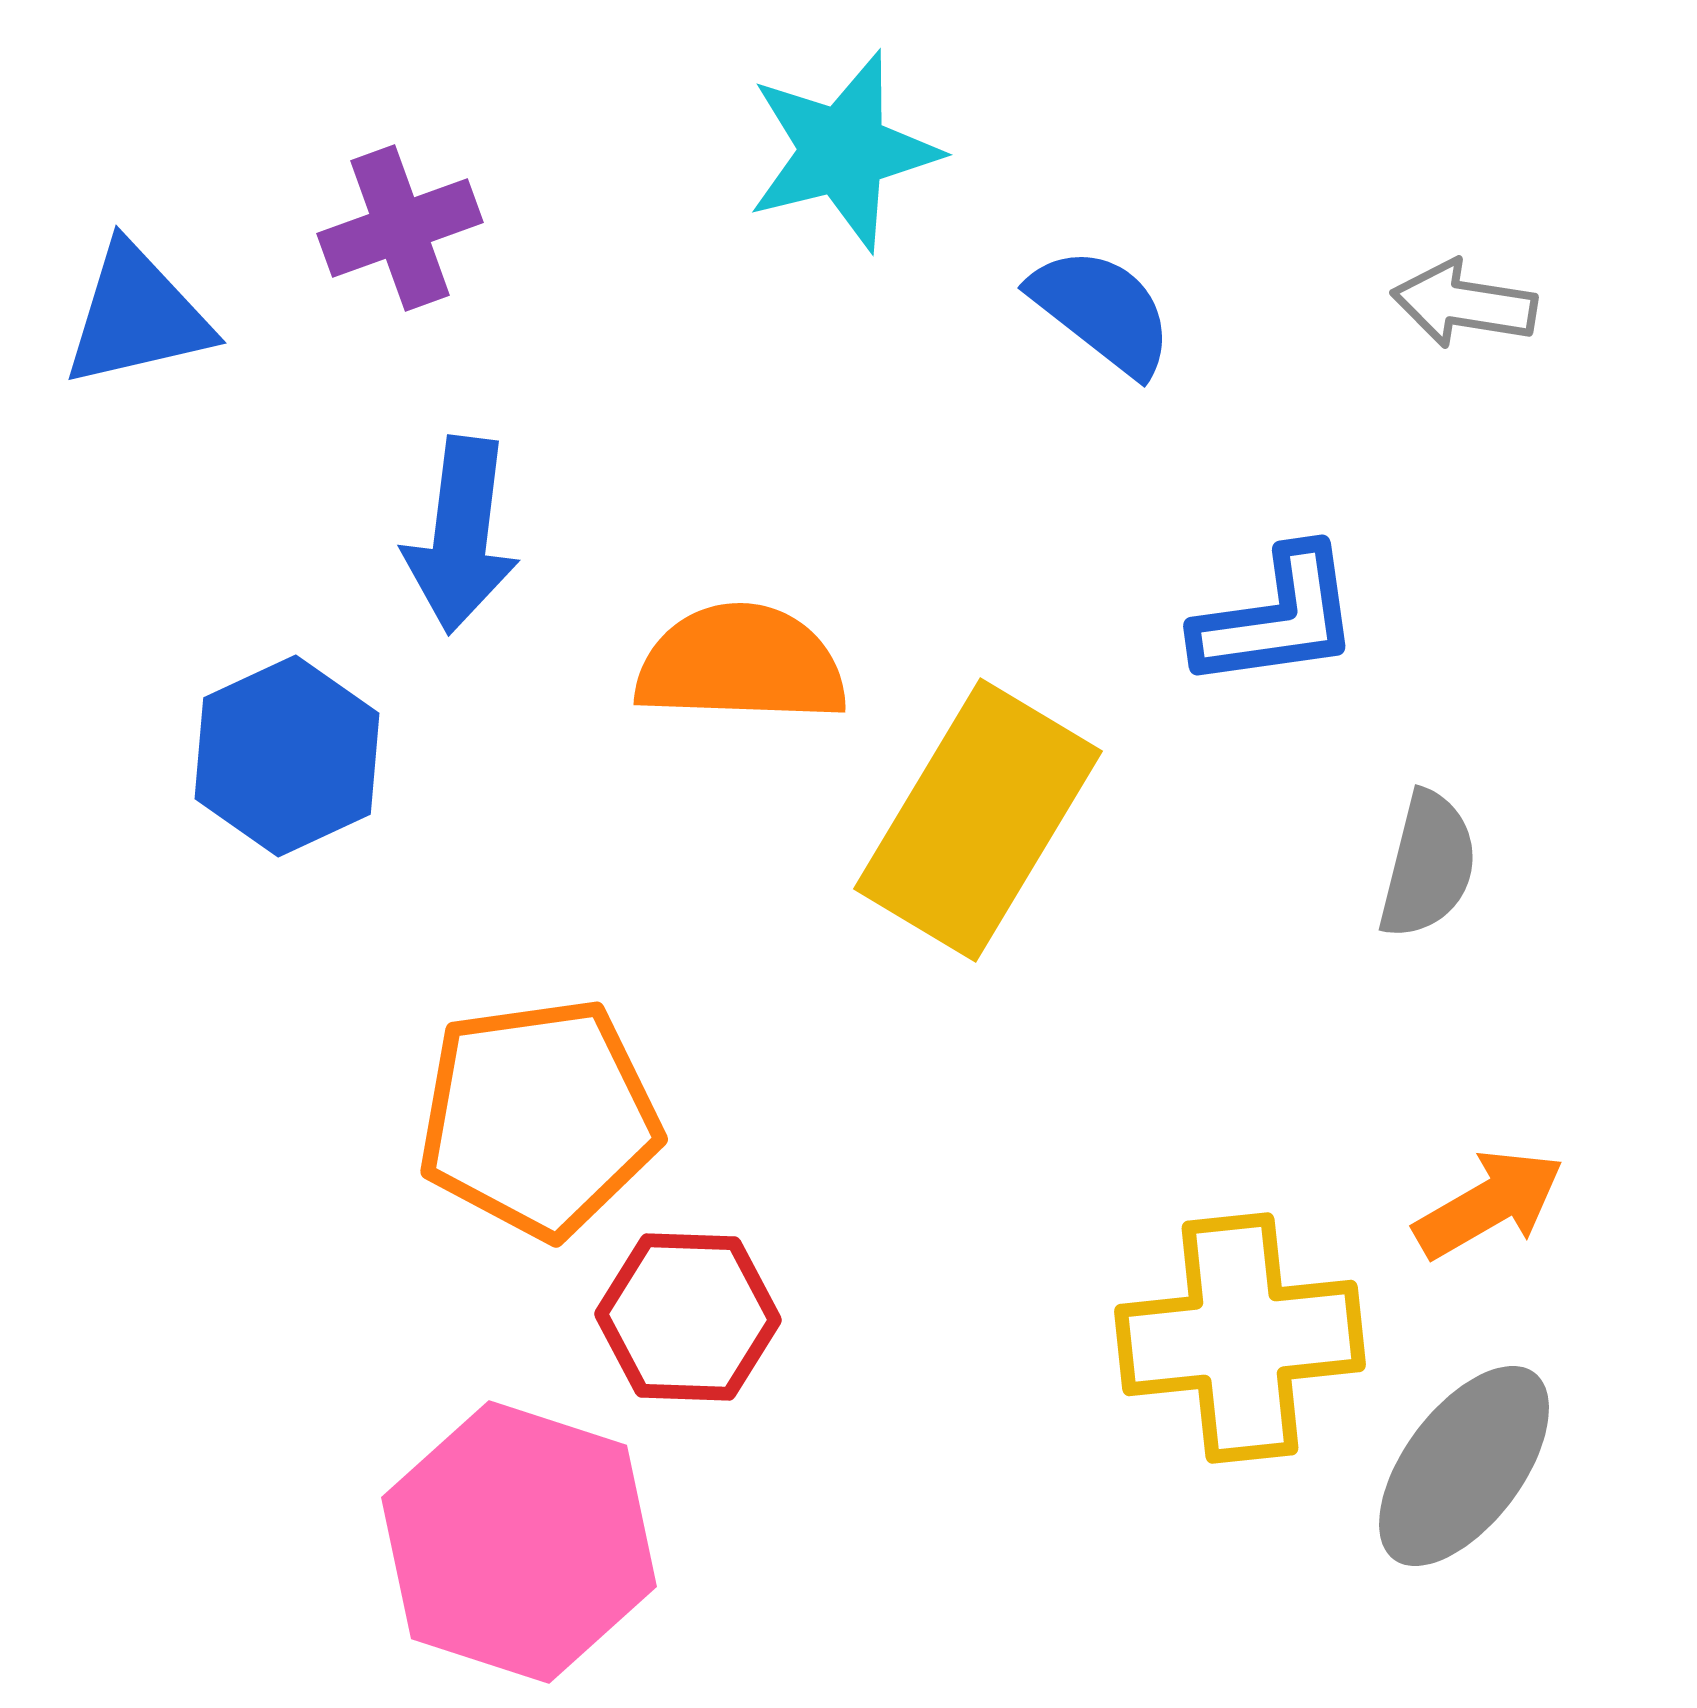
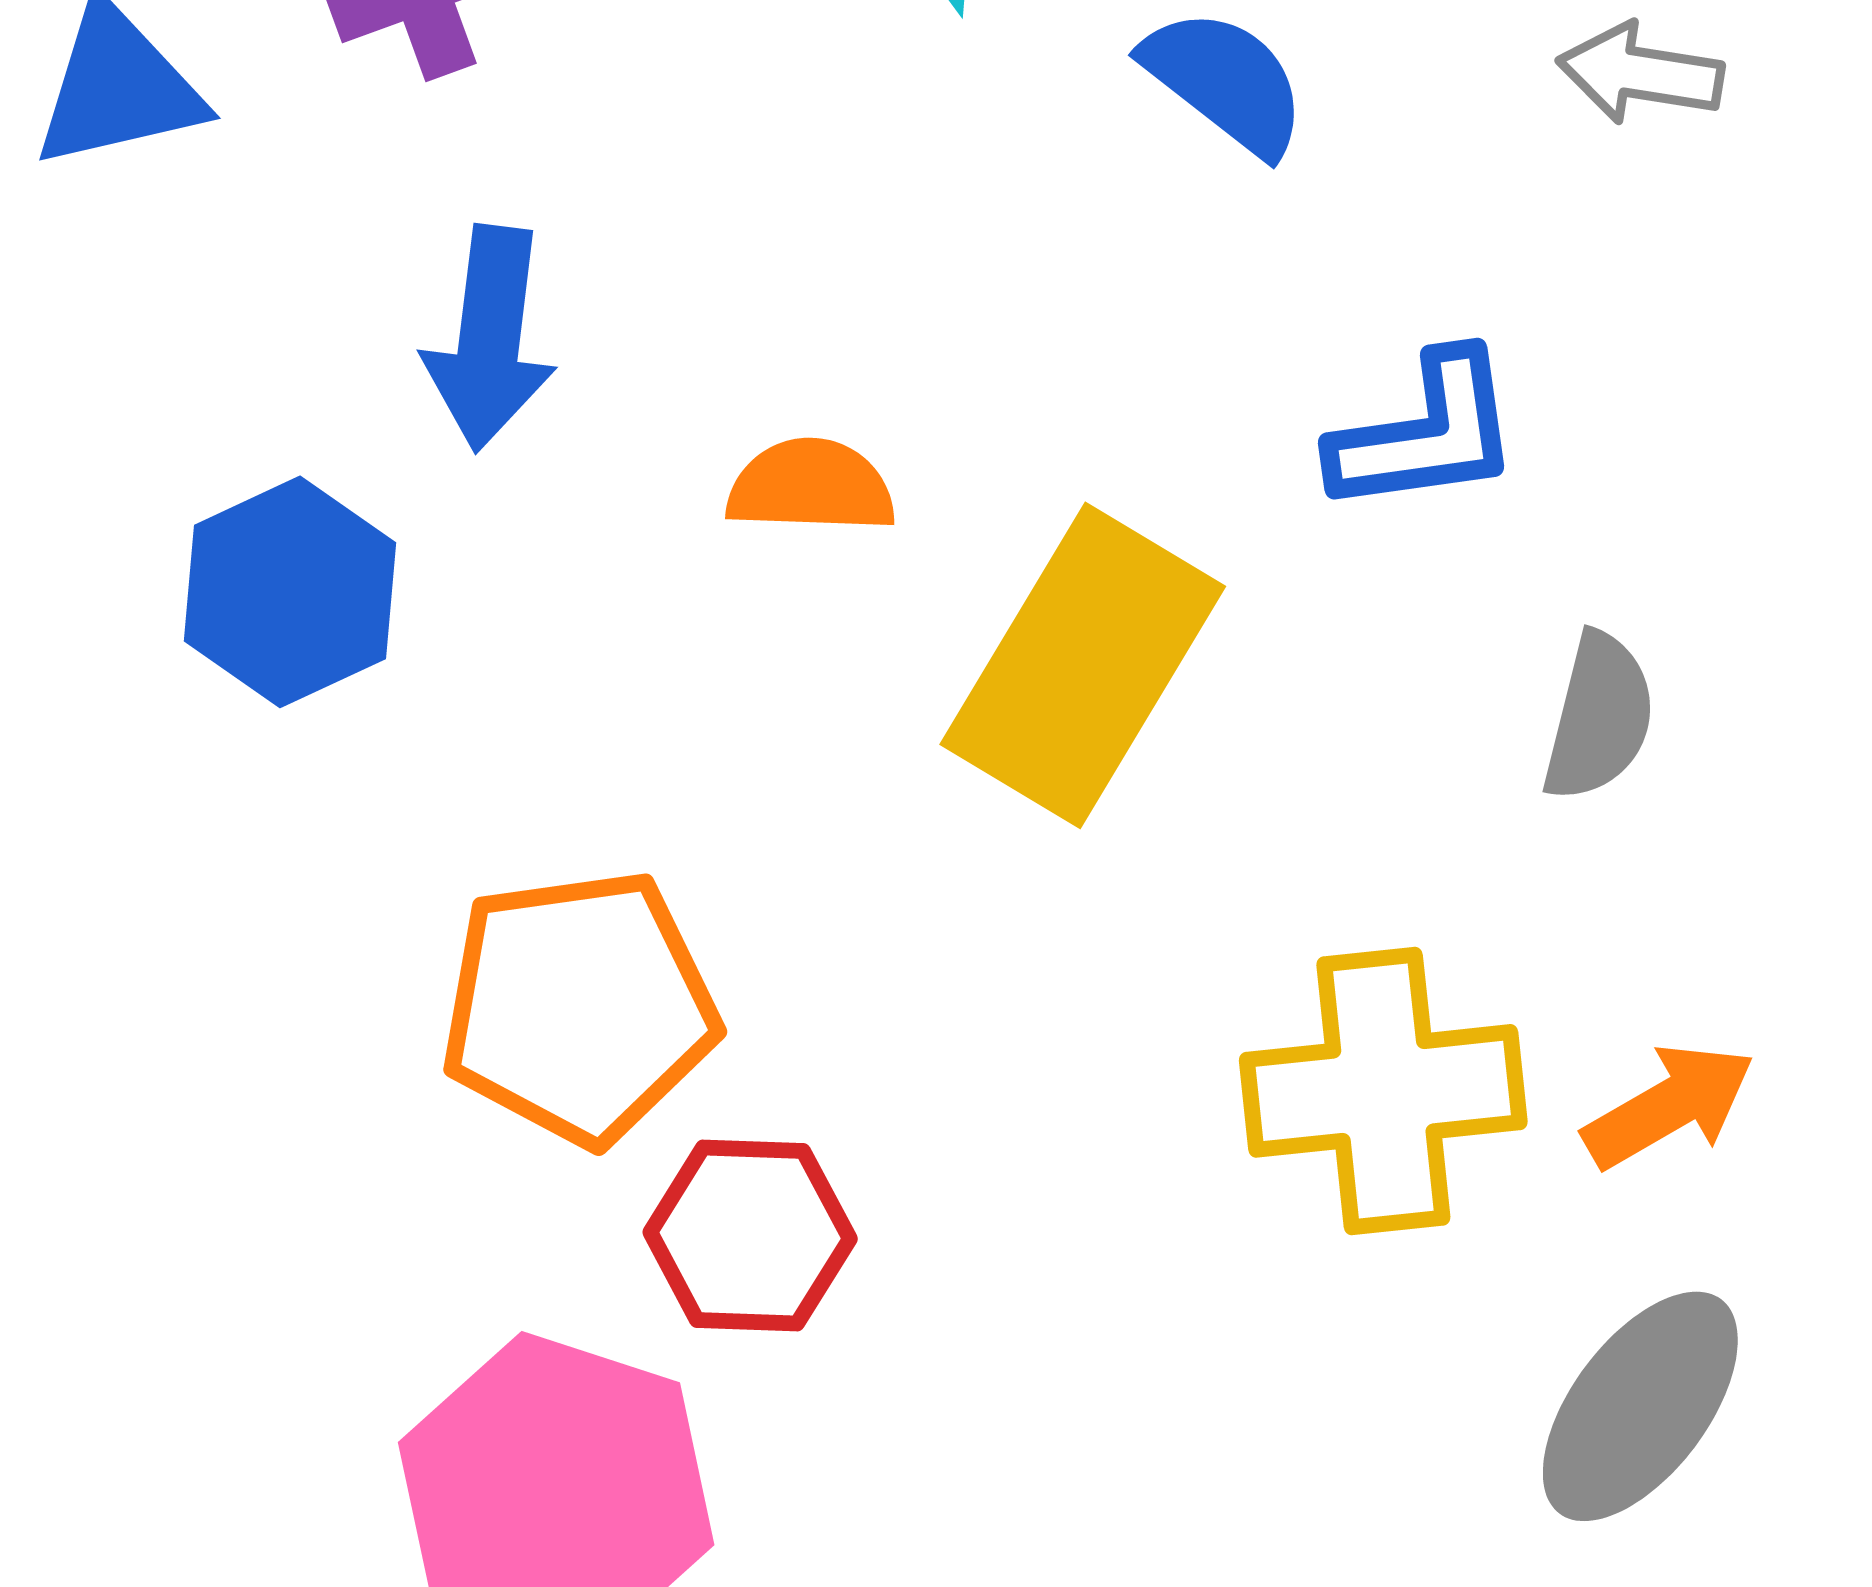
orange semicircle: (741, 664) -> (811, 486), size x0.7
yellow cross: (1240, 1338) -> (1383, 1091), moved

